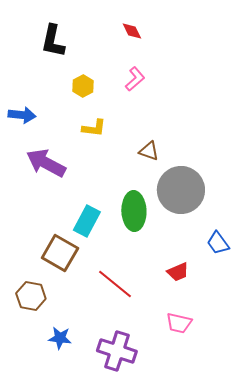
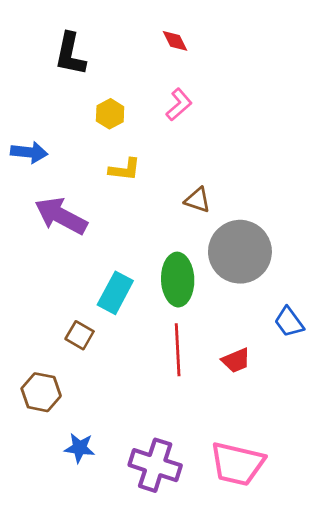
brown square: (60, 253) -> (80, 335), size x0.6
red line: (115, 284) -> (178, 350), moved, turned 48
pink trapezoid: (179, 323) -> (237, 464), moved, size x1.6

